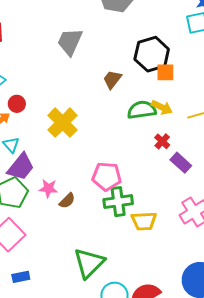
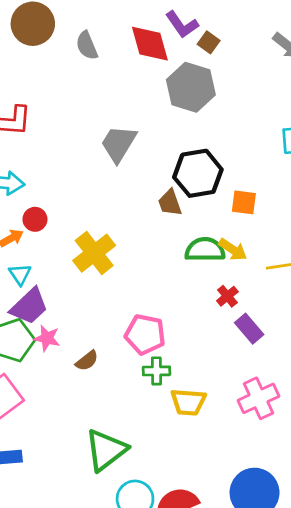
black hexagon: (152, 54) -> (198, 173), moved
brown trapezoid: (112, 79) -> (170, 203), turned -65
pink star: (48, 188) -> (47, 338), moved
green cross: (118, 202) -> (157, 371), size x0.7

